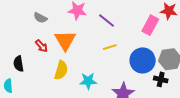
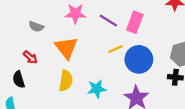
pink rectangle: (150, 25) -> (135, 22), moved
red arrow: (41, 46) -> (30, 57), moved
blue circle: (143, 60) -> (139, 59), moved

